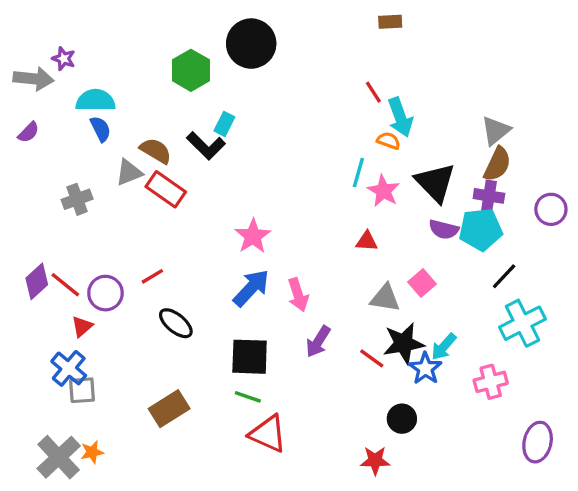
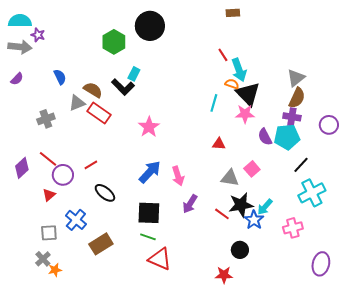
cyan semicircle: (95, 100) -> (20, 21), moved
black triangle: (435, 183) -> (248, 94), moved
pink star: (383, 191) -> (245, 114), moved, turned -30
purple semicircle: (444, 229) -> (265, 137), turned 48
pink star: (253, 236) -> (149, 127), moved
red line: (65, 285) -> (48, 159), moved
blue cross: (69, 368) -> (76, 220), moved
gray cross: (59, 457) -> (43, 259), moved, size x0.6

